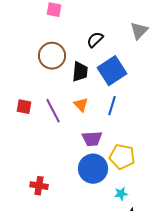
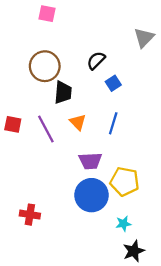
black semicircle: (95, 40) -> (96, 60), moved
blue square: (112, 71) -> (113, 83), size x0.5
black trapezoid: (80, 72) -> (63, 92), moved

